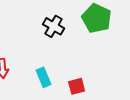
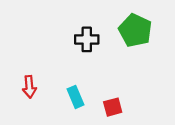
black cross: (54, 26) -> (87, 39), turned -30

